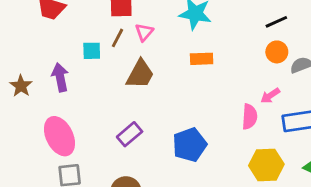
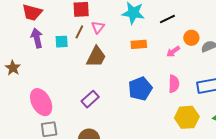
black line: (276, 22) -> (167, 19), moved
purple arrow: (60, 77) -> (37, 38), moved
pink arrow: (270, 96) -> (173, 52), moved
blue pentagon: (190, 145) -> (140, 89), moved

